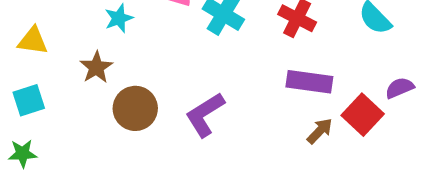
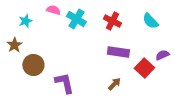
purple L-shape: (205, 115) -> (64, 83), moved, turned 110
brown arrow: (320, 131) -> (114, 84), moved

